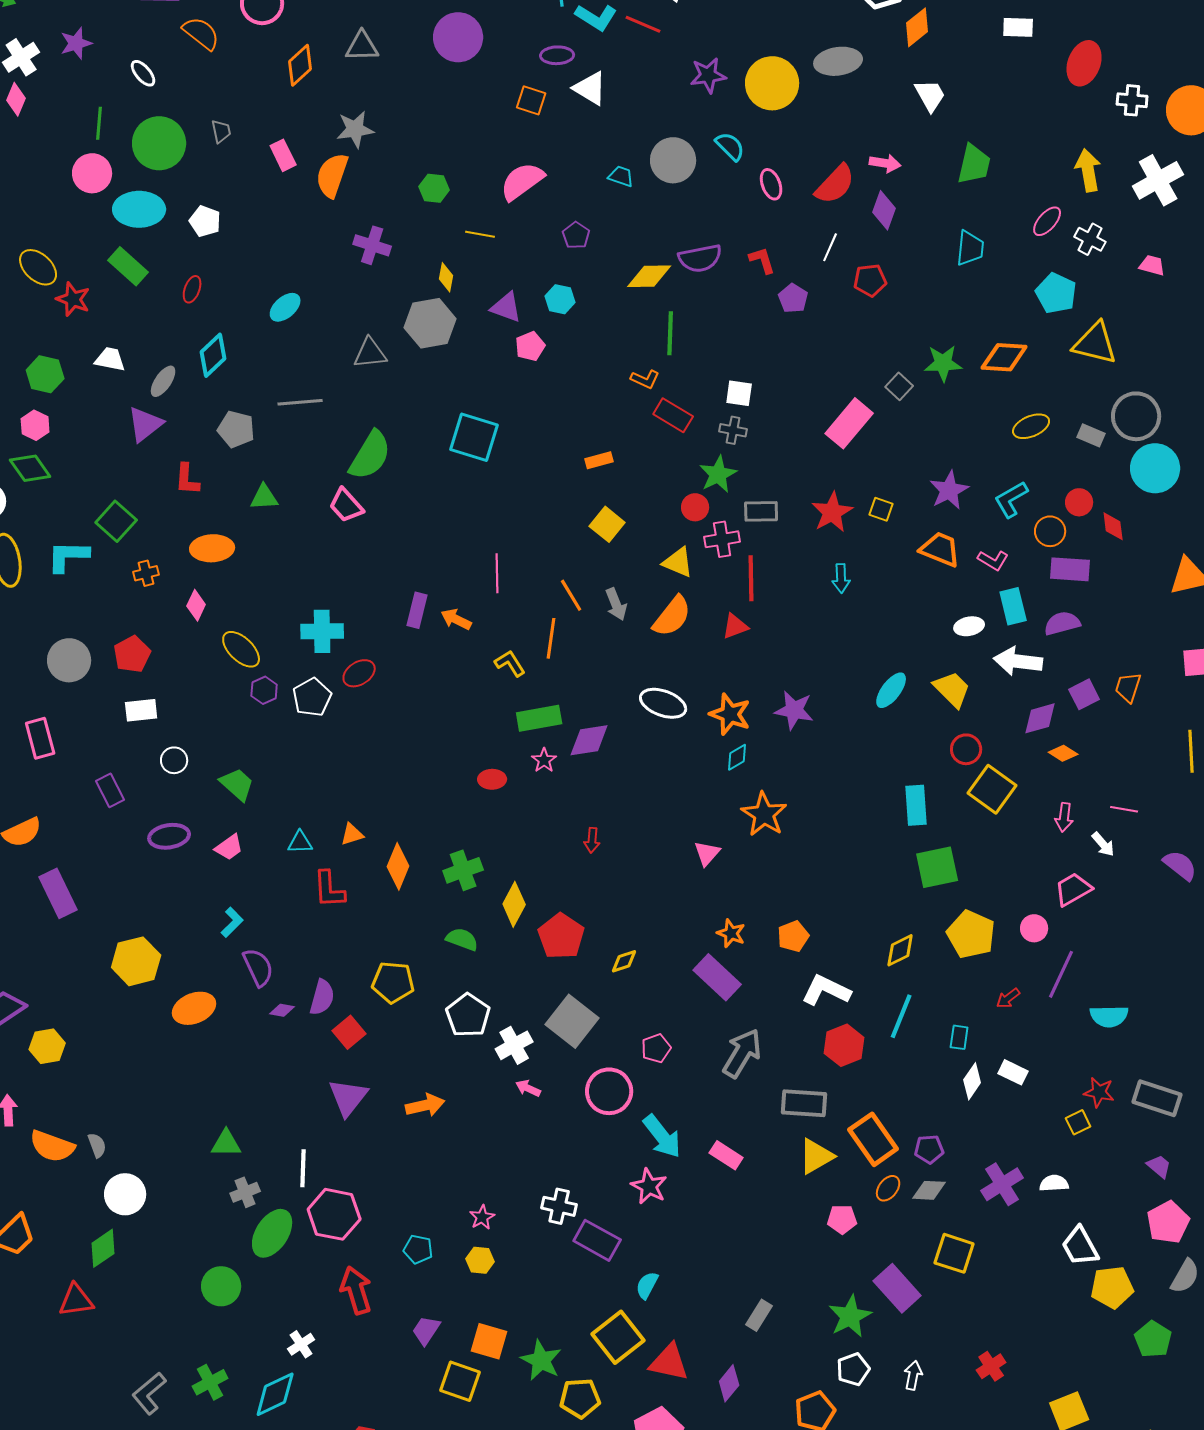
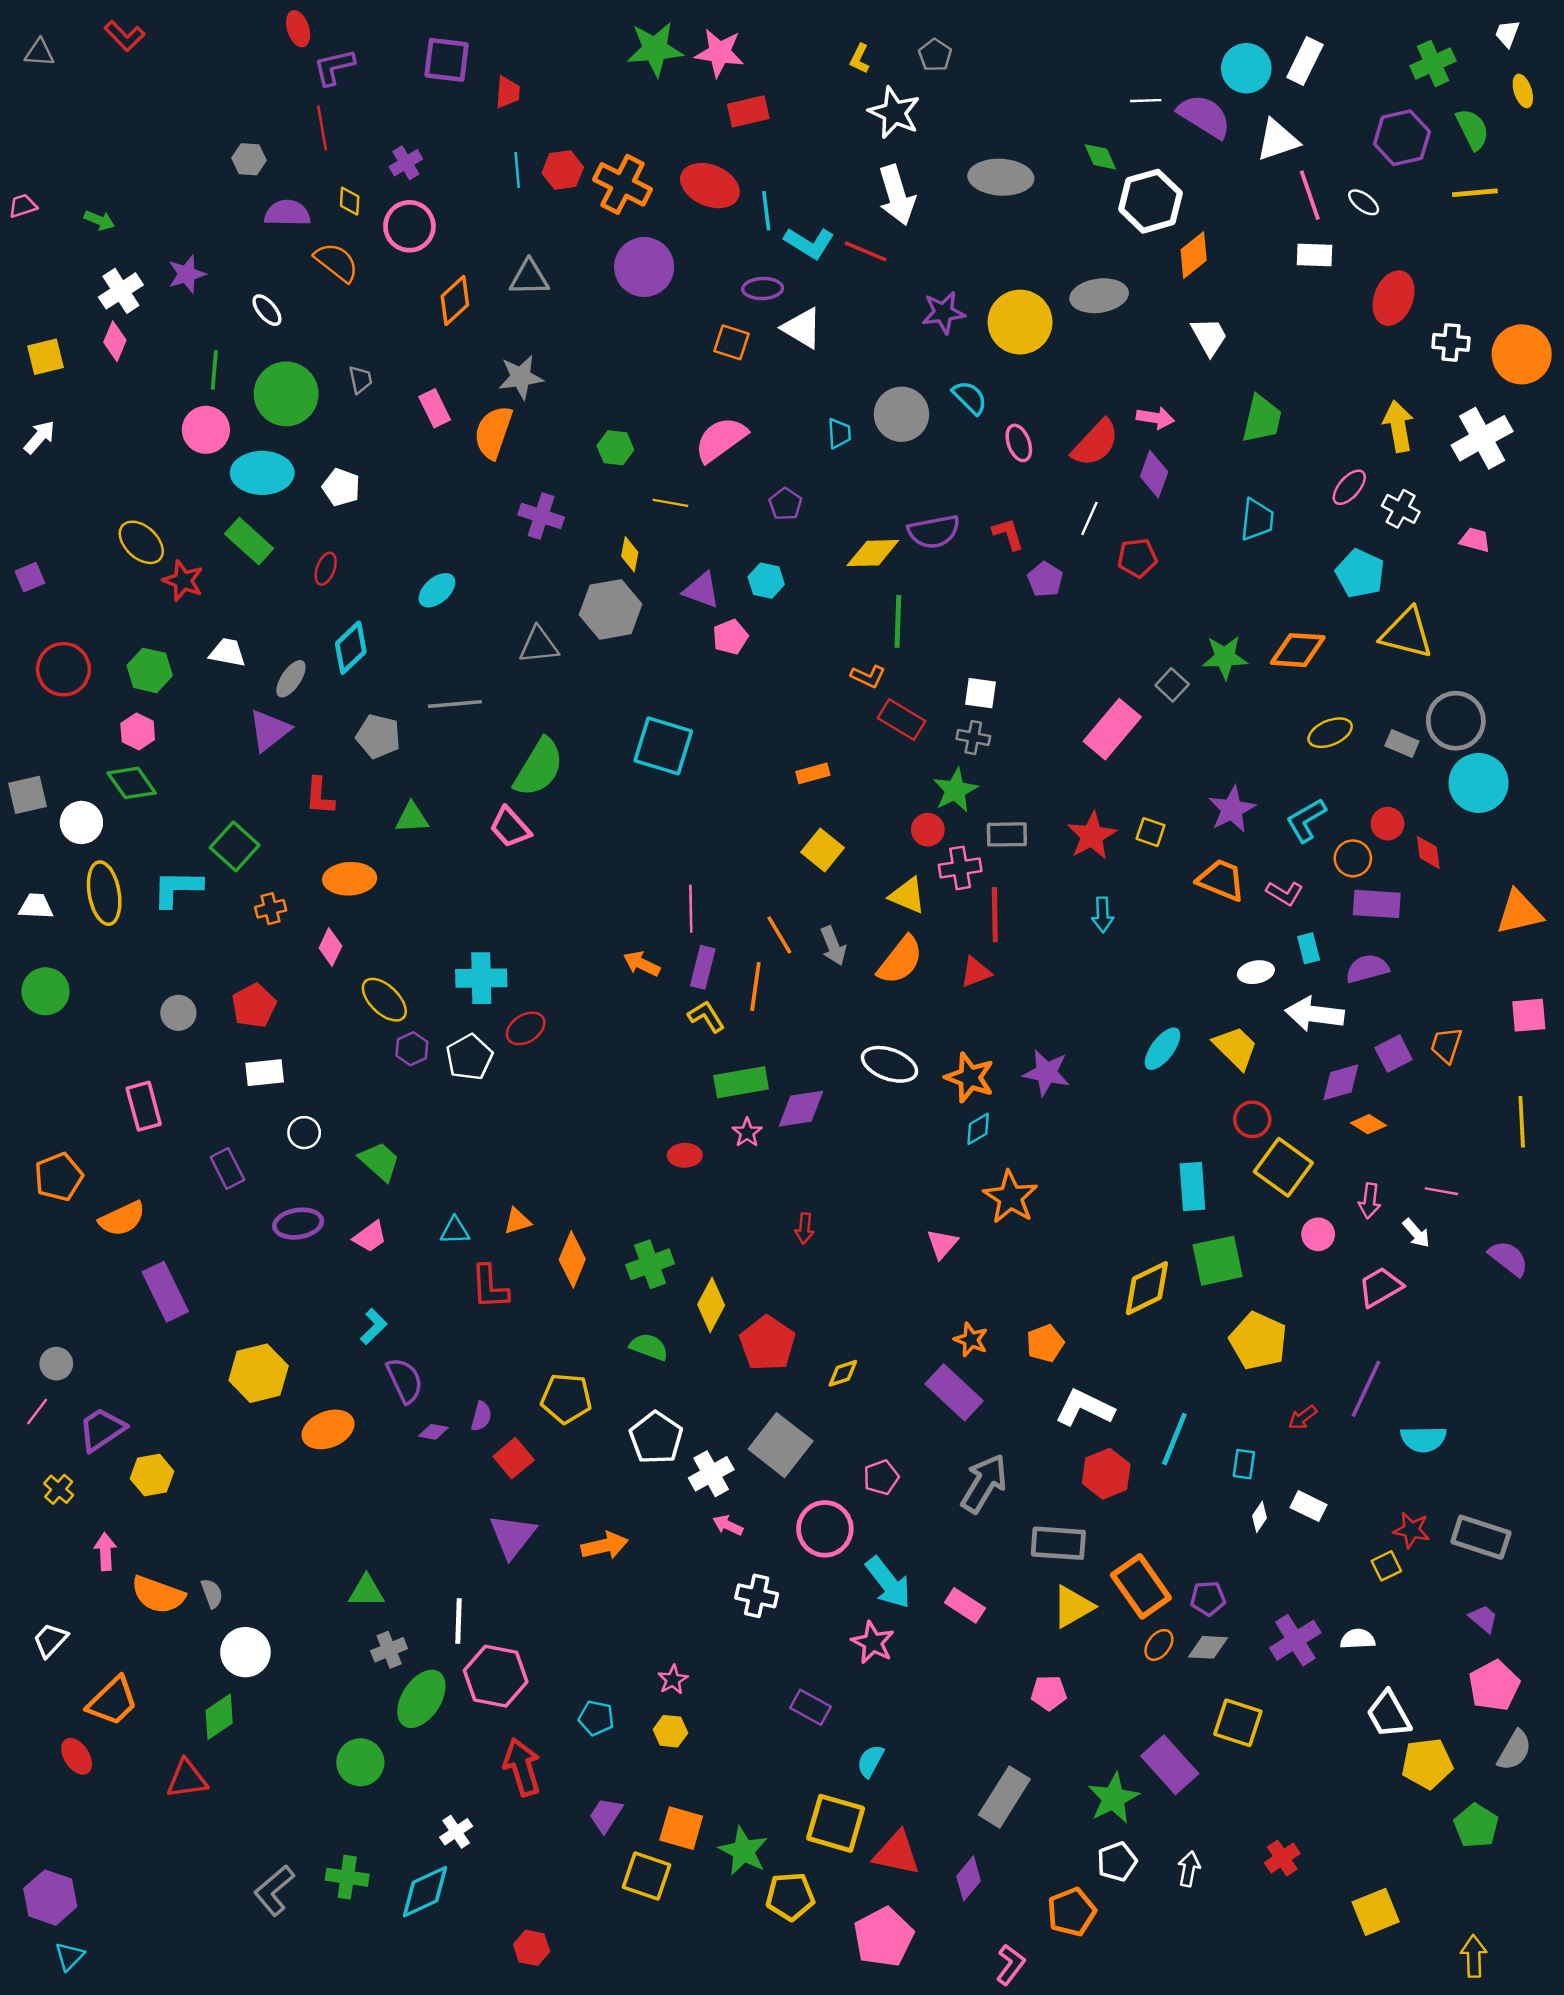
cyan trapezoid: (621, 176) -> (839, 433), turned 68
cyan rectangle: (1013, 606) -> (1309, 948), size x0.7
purple rectangle: (417, 610) -> (703, 967), moved
gray circle: (69, 660) -> (178, 1013), size x0.7
pink circle: (1034, 928) -> (1318, 1234), moved
yellow diamond: (900, 950) -> (1147, 1288), moved, size x1.4
purple semicircle: (322, 997) -> (481, 1416), size x0.7
white diamond: (972, 1081) -> (1259, 1517), size x0.7
white cross: (559, 1206) -> (757, 1596), moved
pink pentagon: (842, 1219) -> (1049, 1693), moved
purple rectangle: (597, 1240) -> (811, 1707), size x0.7
gray rectangle: (759, 1315) -> (1004, 1797), size x1.6
yellow square: (618, 1337) -> (836, 1823), turned -36
green cross: (210, 1382) -> (347, 1877), turned 36

